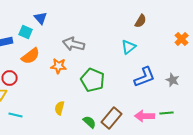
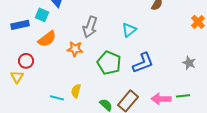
gray arrow: (74, 44) -> (90, 27), turned -85
cyan triangle: (129, 47) -> (129, 30), moved
blue L-shape: (145, 77) -> (143, 63), moved
cyan line: (16, 115) -> (57, 98), moved

